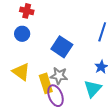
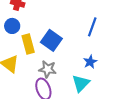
yellow rectangle: (46, 83) -> (28, 44), moved

